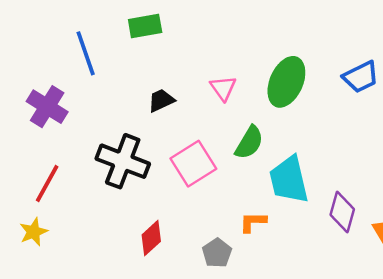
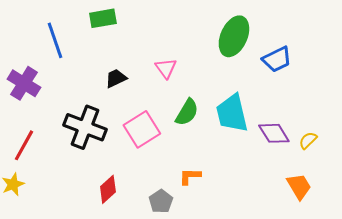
green ellipse: (286, 82) -> (234, 36), moved
cyan trapezoid: (289, 180) -> (232, 113), moved
purple diamond: (342, 212) -> (274, 133), moved, turned -48

